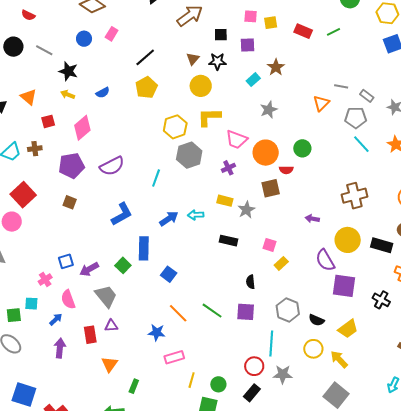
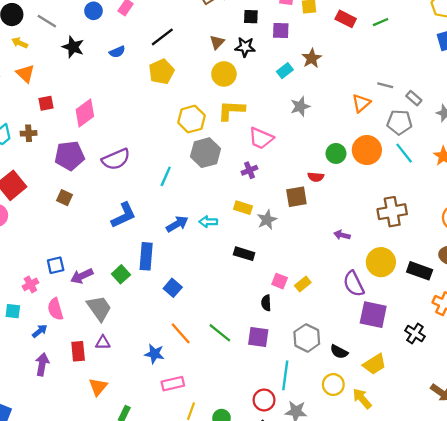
blue semicircle: (103, 93) -> (117, 52), moved
yellow arrow: (68, 95) -> (20, 43), moved
orange circle: (266, 153) -> (367, 150), moved
pink square: (270, 245) -> (280, 281), moved

